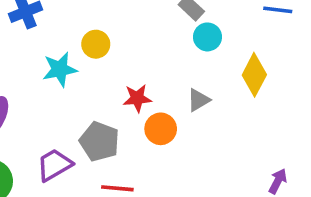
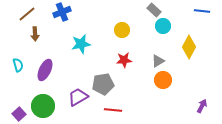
yellow circle: (96, 44) -> (122, 30), moved
orange circle: (161, 129) -> (163, 80), moved
gray pentagon: (99, 141) -> (103, 84), turned -30

